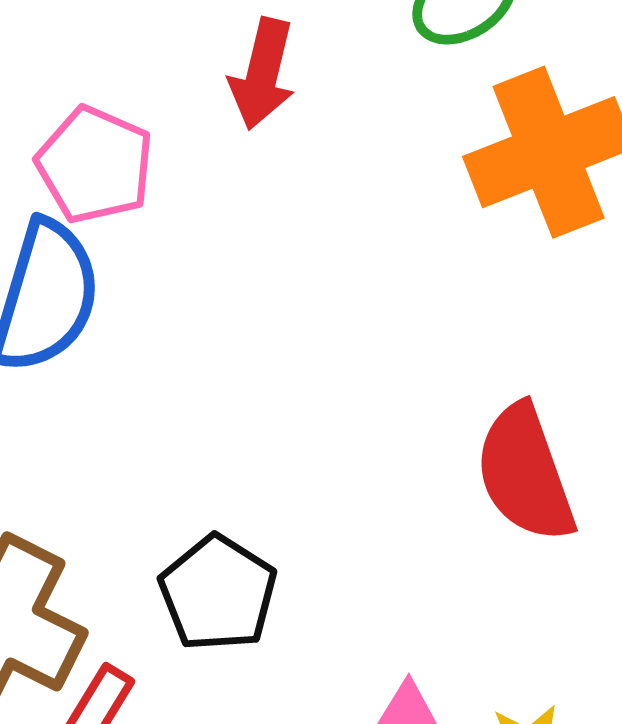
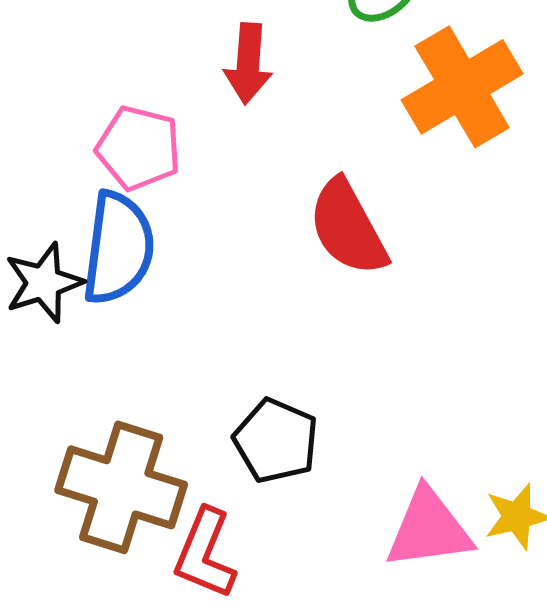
red semicircle: (525, 473) -> (348, 228), moved

